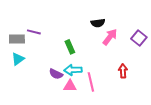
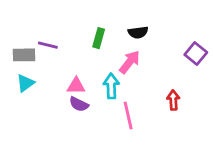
pink arrow: (110, 37) -> (130, 62), moved
green rectangle: (70, 47) -> (99, 38), moved, turned 40
cyan arrow: (73, 70) -> (111, 86), moved, turned 90
pink triangle: (70, 86) -> (76, 86), moved

